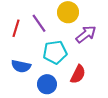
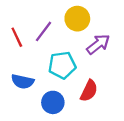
purple line: (39, 23) -> (44, 31), turned 72
red line: (16, 28) -> (17, 37), turned -42

